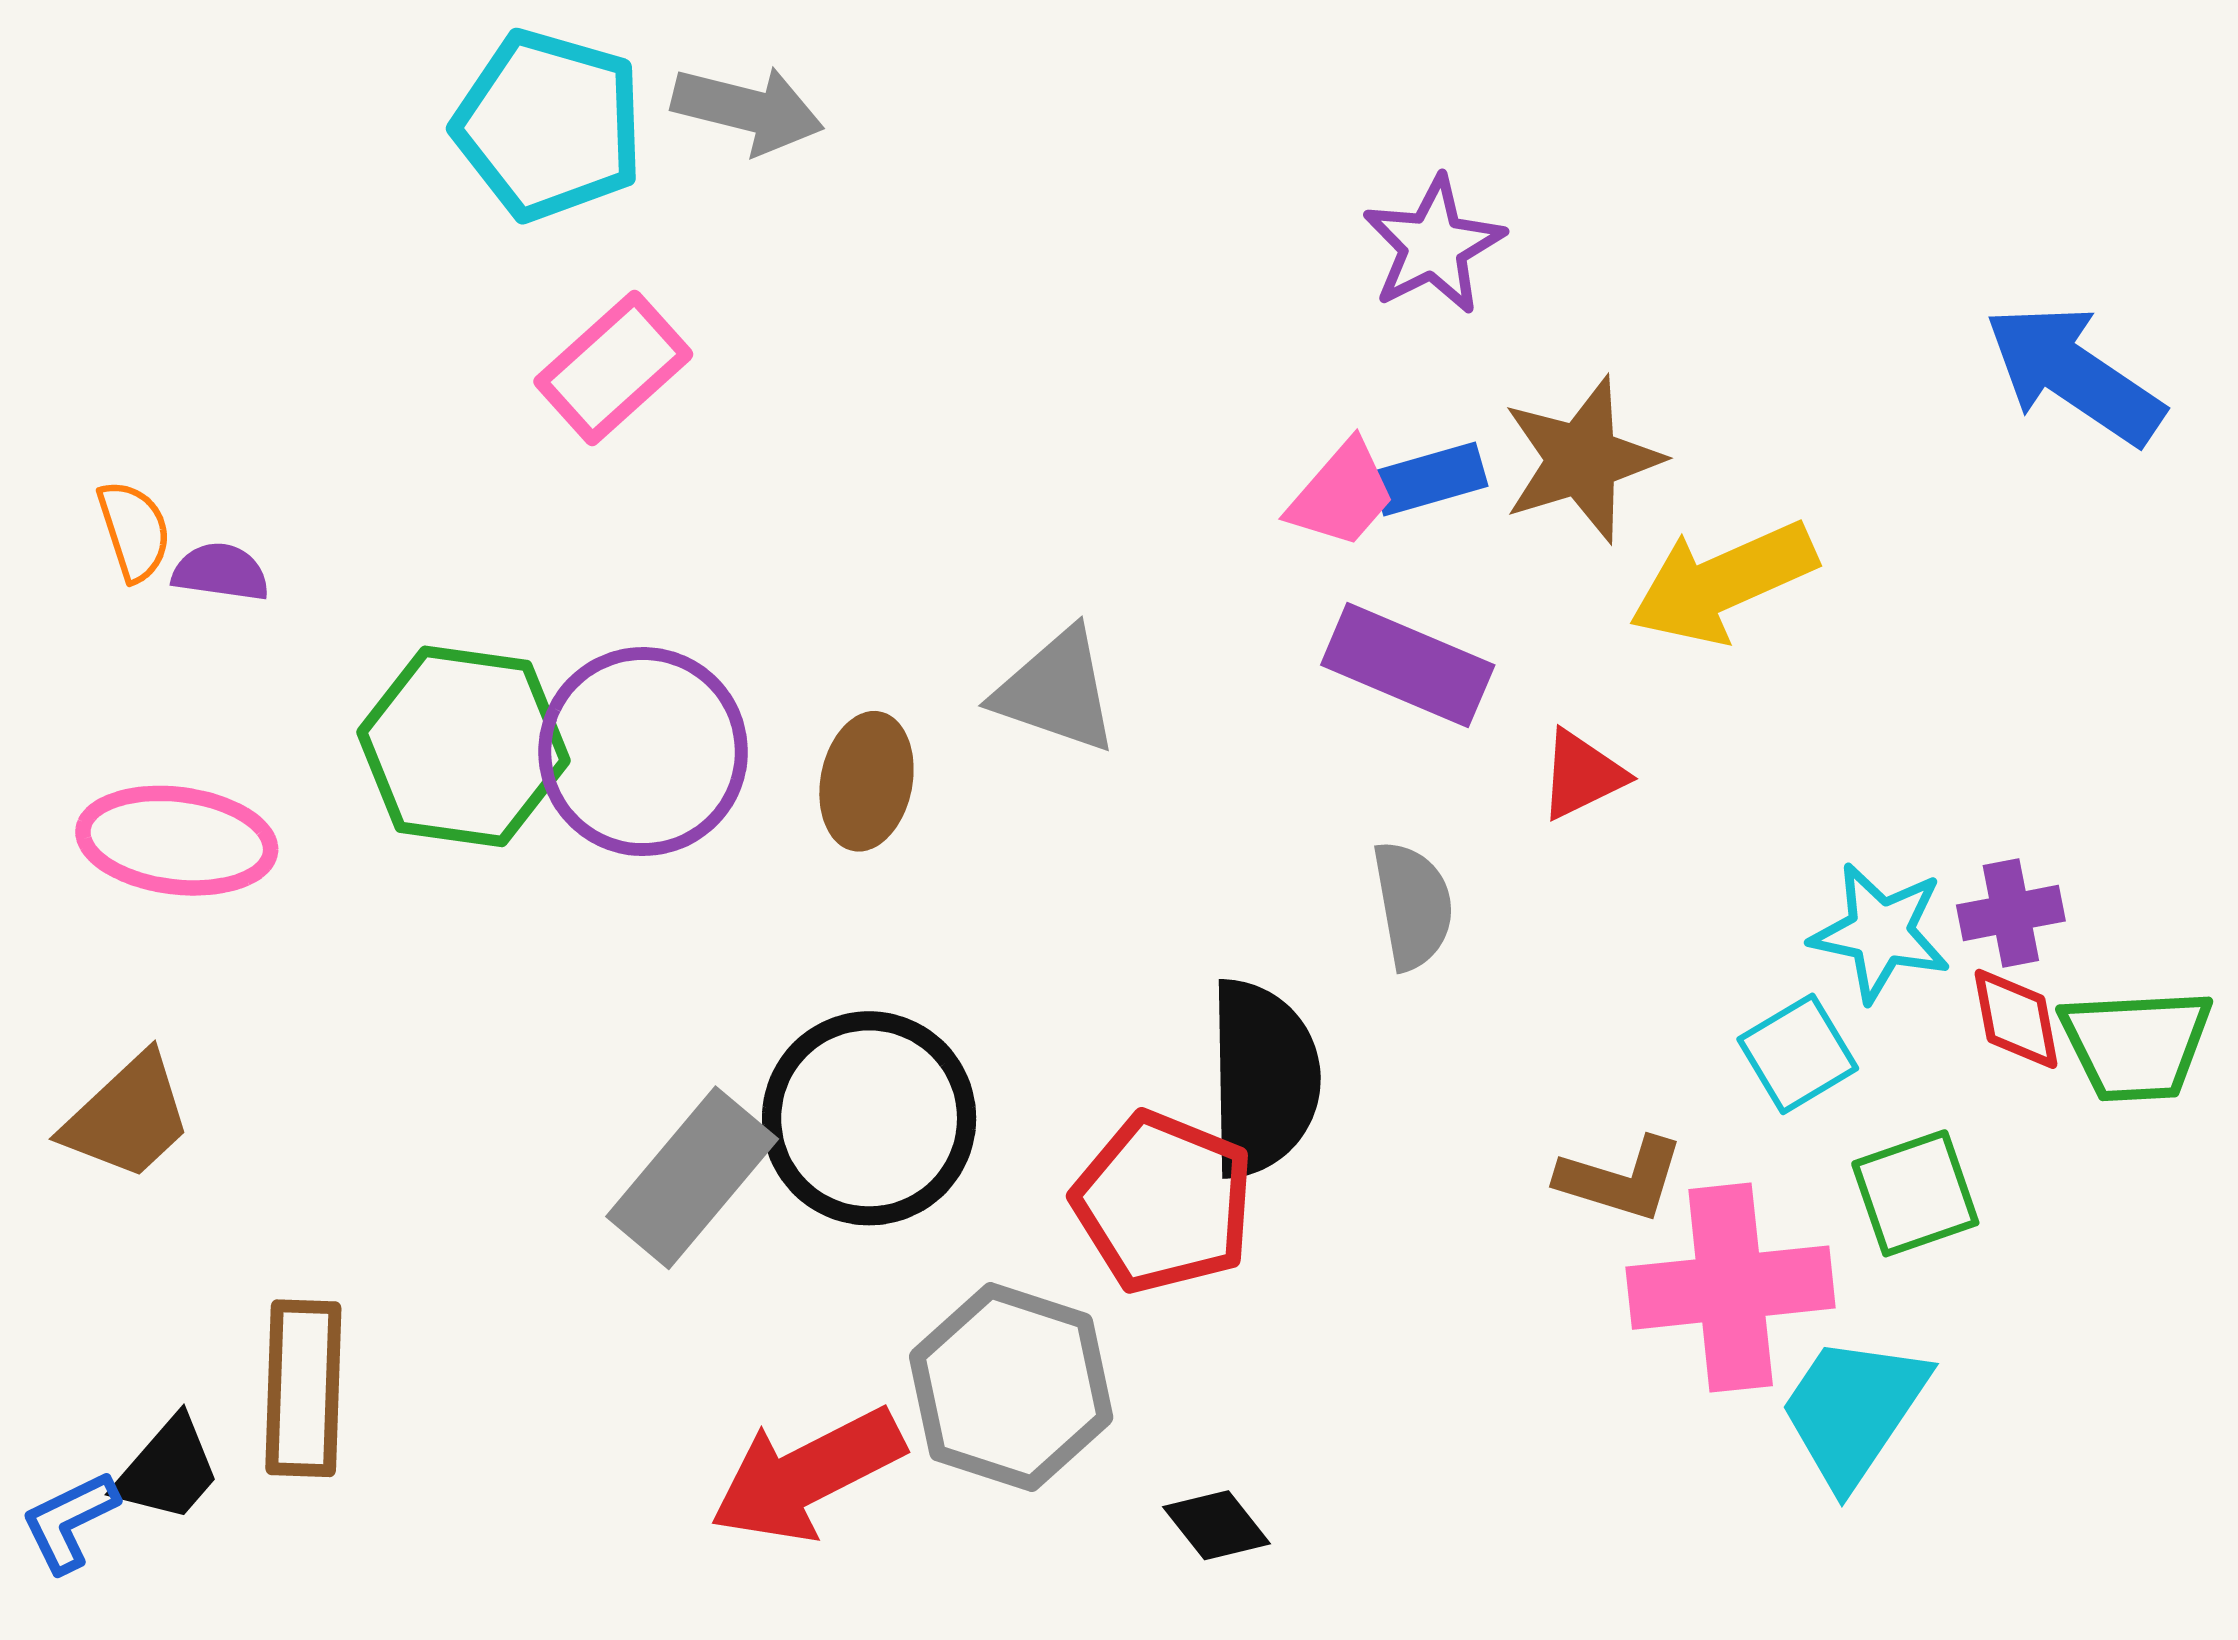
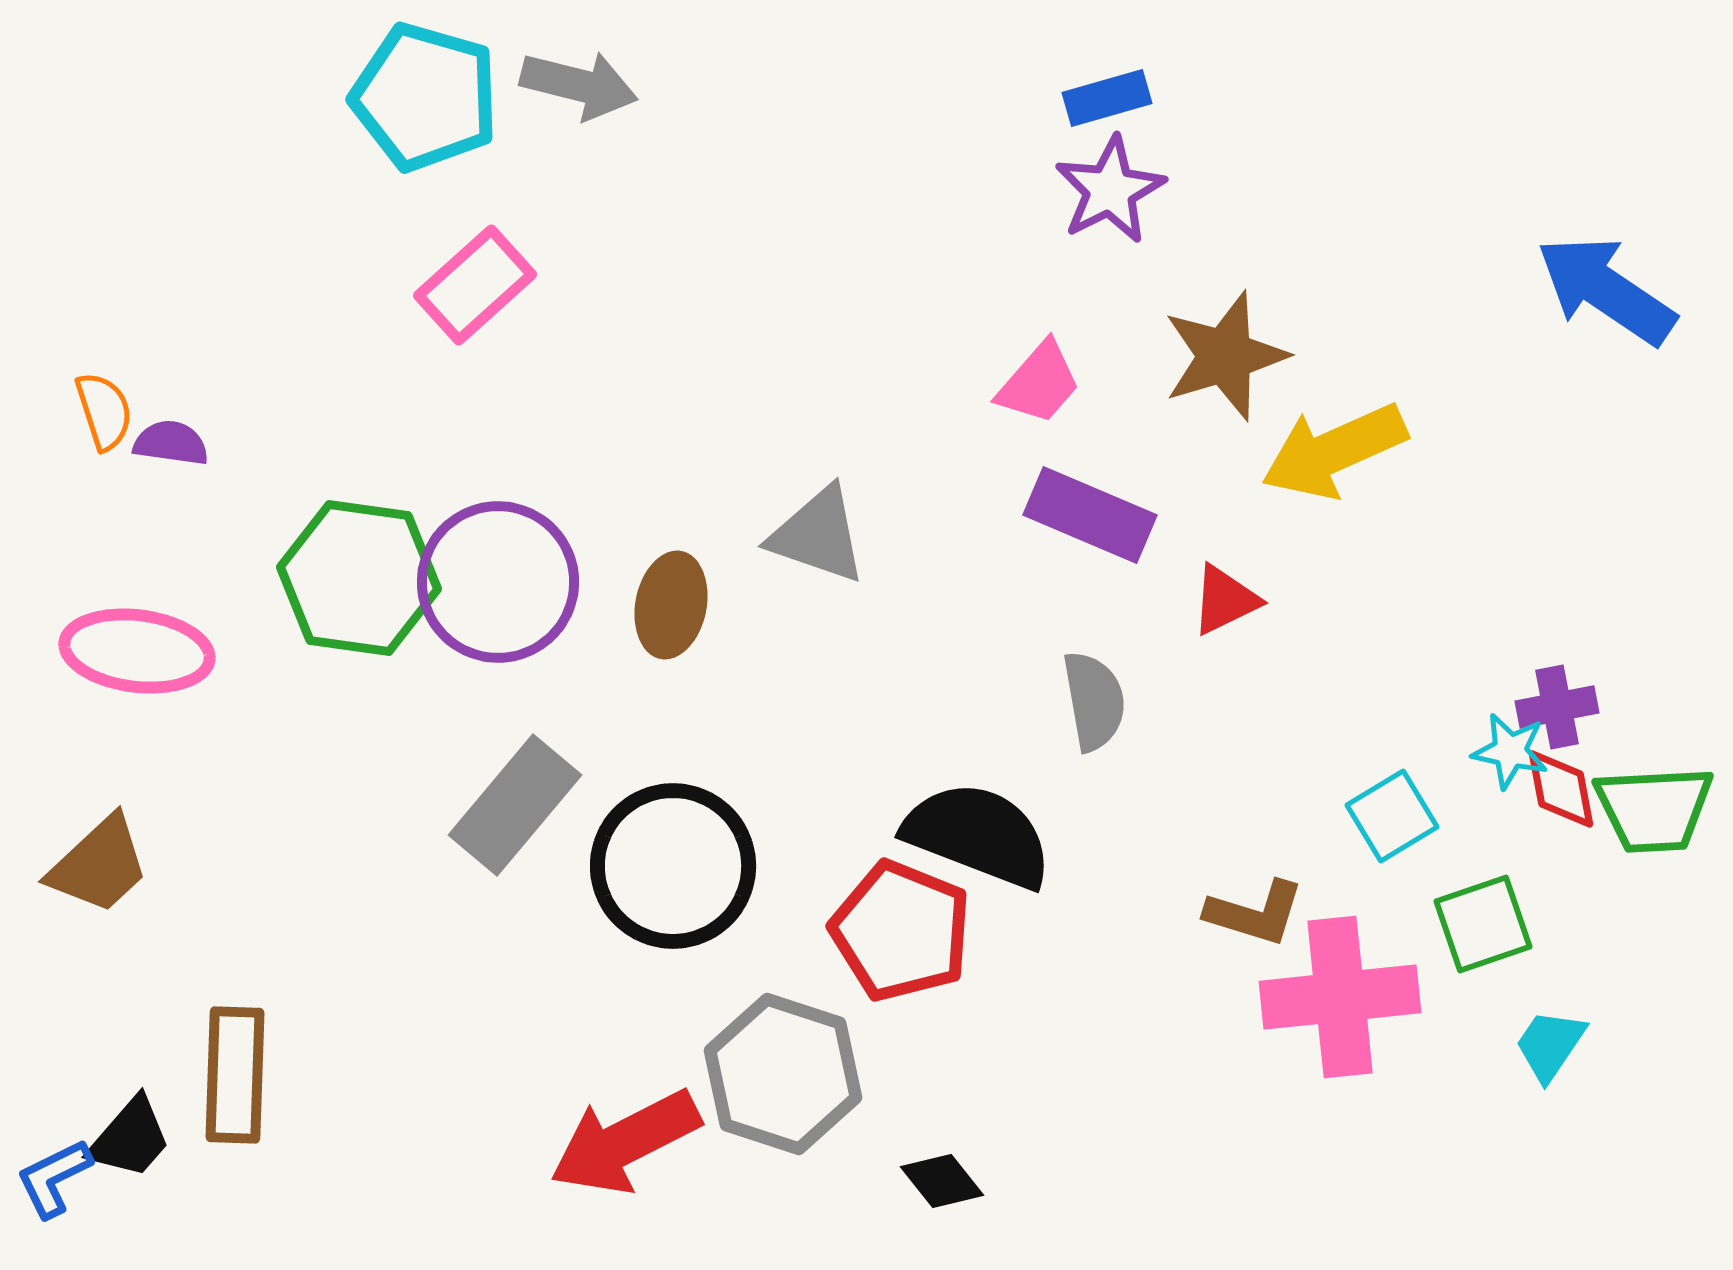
blue rectangle: (1430, 479) -> (1107, 98), moved
cyan star: (1880, 932) -> (1510, 751), moved, size x0.7
black semicircle: (1263, 1078) -> (978, 835), turned -68
gray rectangle: (692, 1178) -> (515, 805), moved
cyan trapezoid: (1853, 1410) -> (1550, 1045), moved, size x0.6

